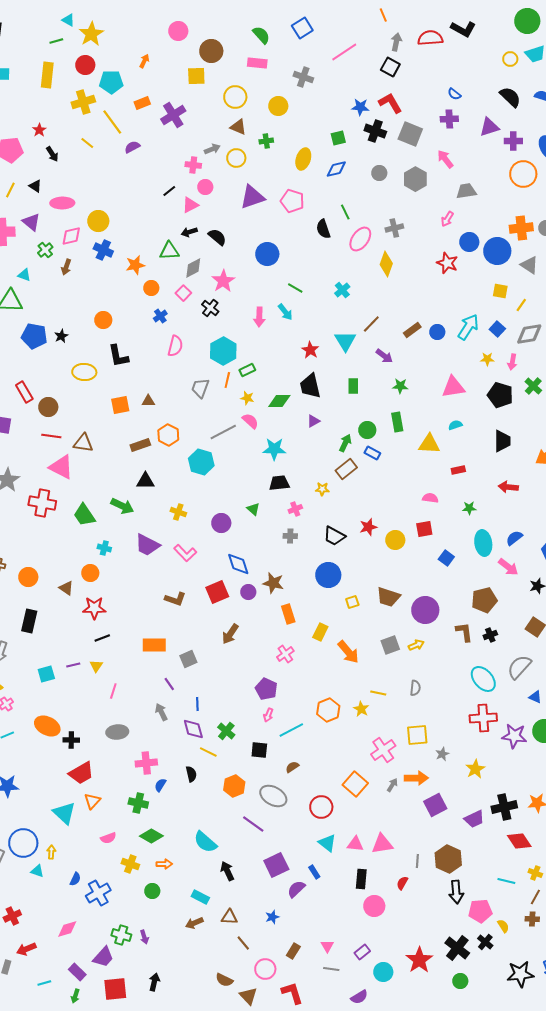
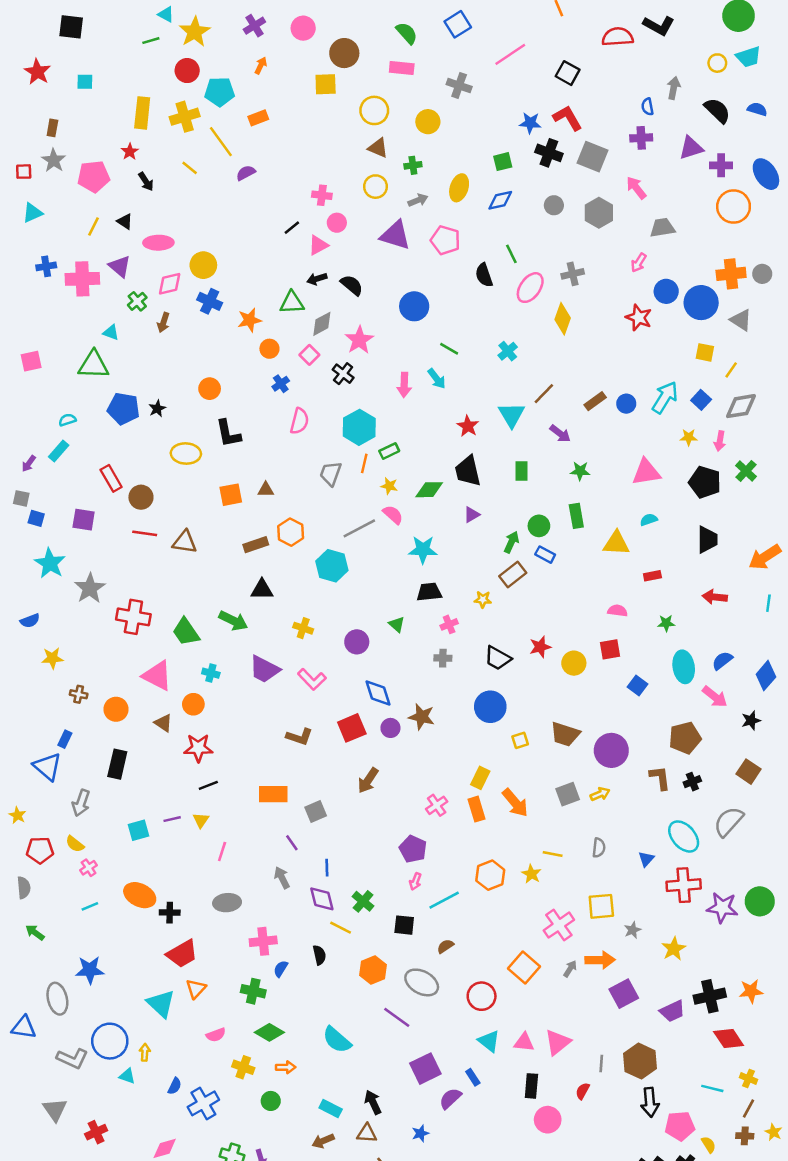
gray arrow: (396, 42) -> (674, 88), moved
yellow rectangle: (47, 75) -> (142, 113), moved
blue semicircle: (454, 94) -> (647, 107), turned 40
purple cross: (173, 115) -> (254, 26), moved, size x0.7
gray arrow: (212, 149) -> (418, 200), moved
purple triangle: (252, 197) -> (395, 235), turned 36
pink triangle: (61, 467) -> (157, 676), moved
orange rectangle: (288, 614) -> (477, 809), moved
blue triangle: (535, 697) -> (646, 859), moved, turned 48
pink triangle: (382, 844) -> (558, 1042), turned -30
black arrow: (227, 871) -> (373, 1102), moved

